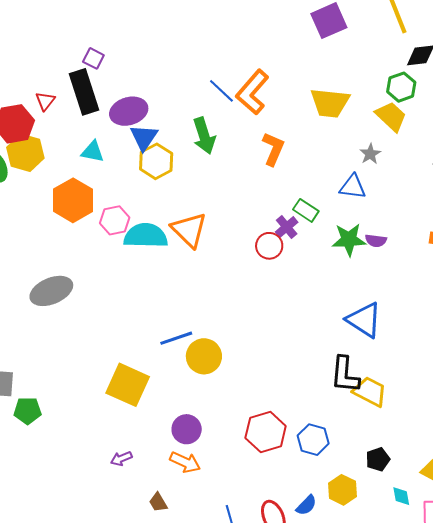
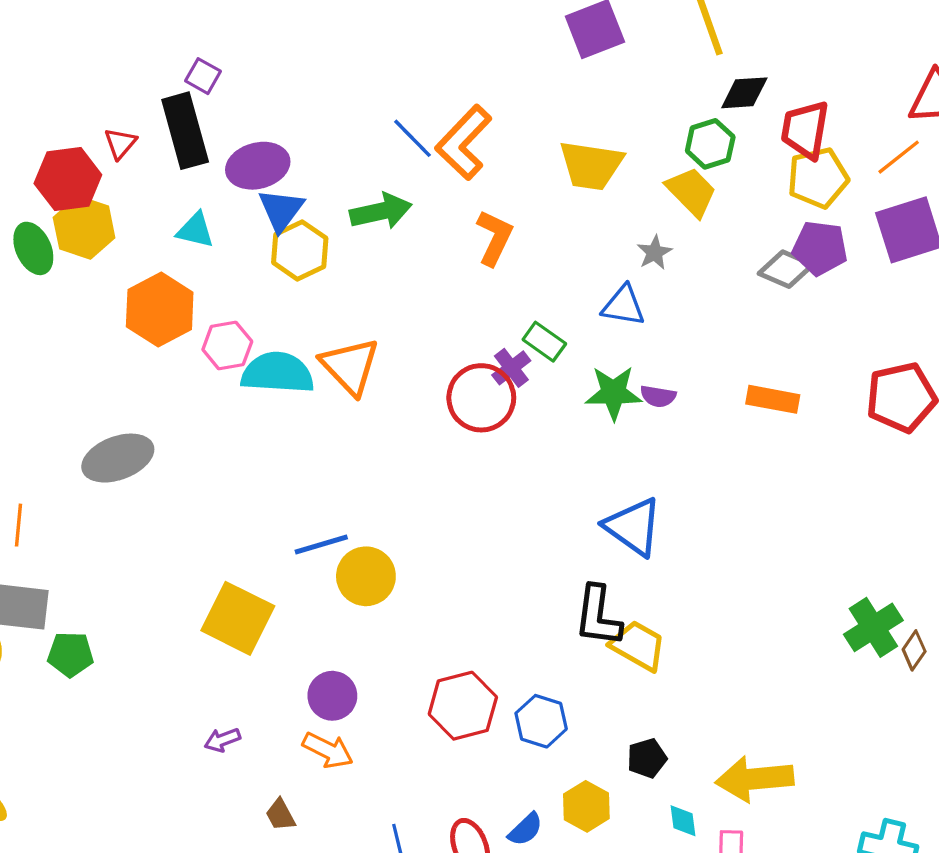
green arrow: (204, 136) -> (381, 211), turned -87
red circle: (269, 246) -> (481, 398), size x1.5

